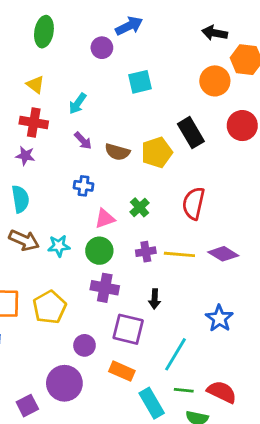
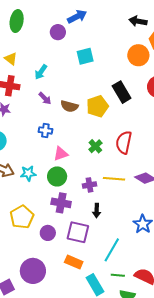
green cross: (140, 207) -> (95, 146), moved
purple cross: (146, 252) -> (90, 185), moved
purple circle: (84, 345) -> (48, 233), moved

